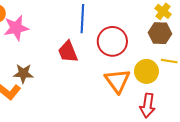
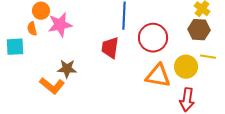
red trapezoid: (68, 52) -> (110, 48), turned 30
orange triangle: (117, 81) -> (158, 76), turned -44

